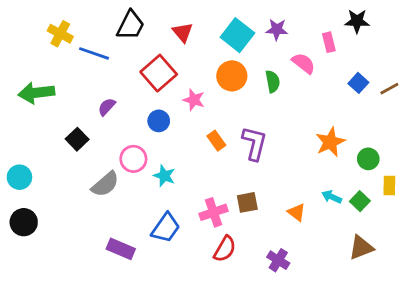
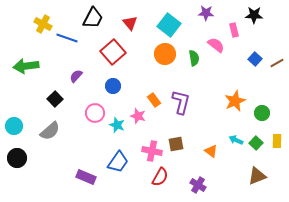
purple star: (277, 29) -> (206, 13), moved
pink star: (194, 100) -> (138, 116), moved
gray semicircle: (105, 184) -> (50, 131), moved
yellow rectangle: (389, 186) -> (277, 141), moved
pink cross: (214, 212) -> (152, 151), turned 30

